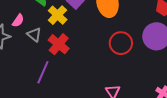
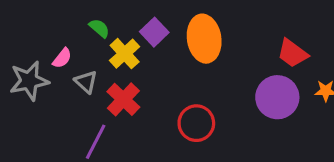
red circle: (121, 43) -> (196, 123), moved

